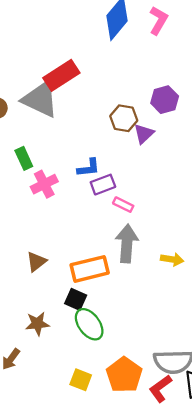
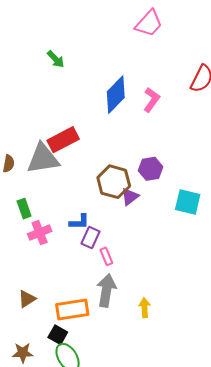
gray triangle: (40, 99) -> (43, 159), turned -39
brown hexagon: (124, 118) -> (114, 182), size x1.4
purple rectangle: (103, 185) -> (90, 237), turned -50
pink rectangle: (123, 205) -> (106, 256), turned 36
yellow arrow: (172, 259) -> (145, 308), turned -108

